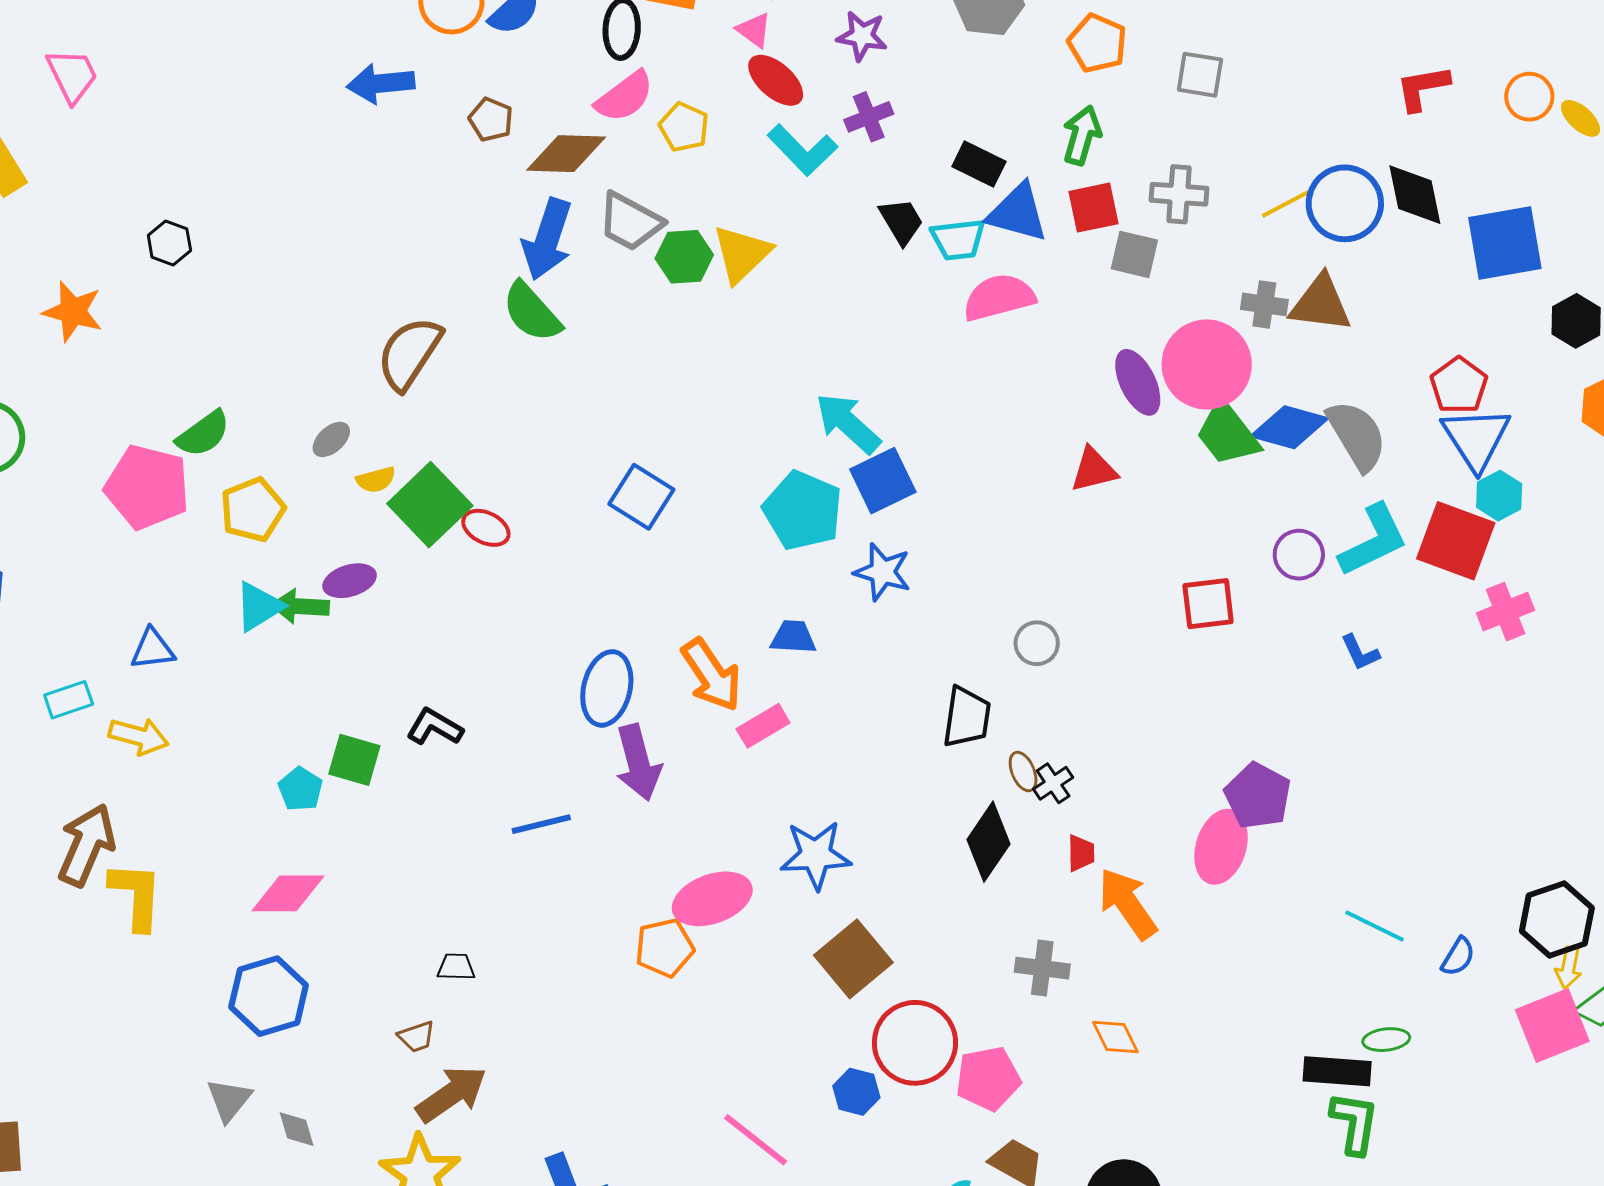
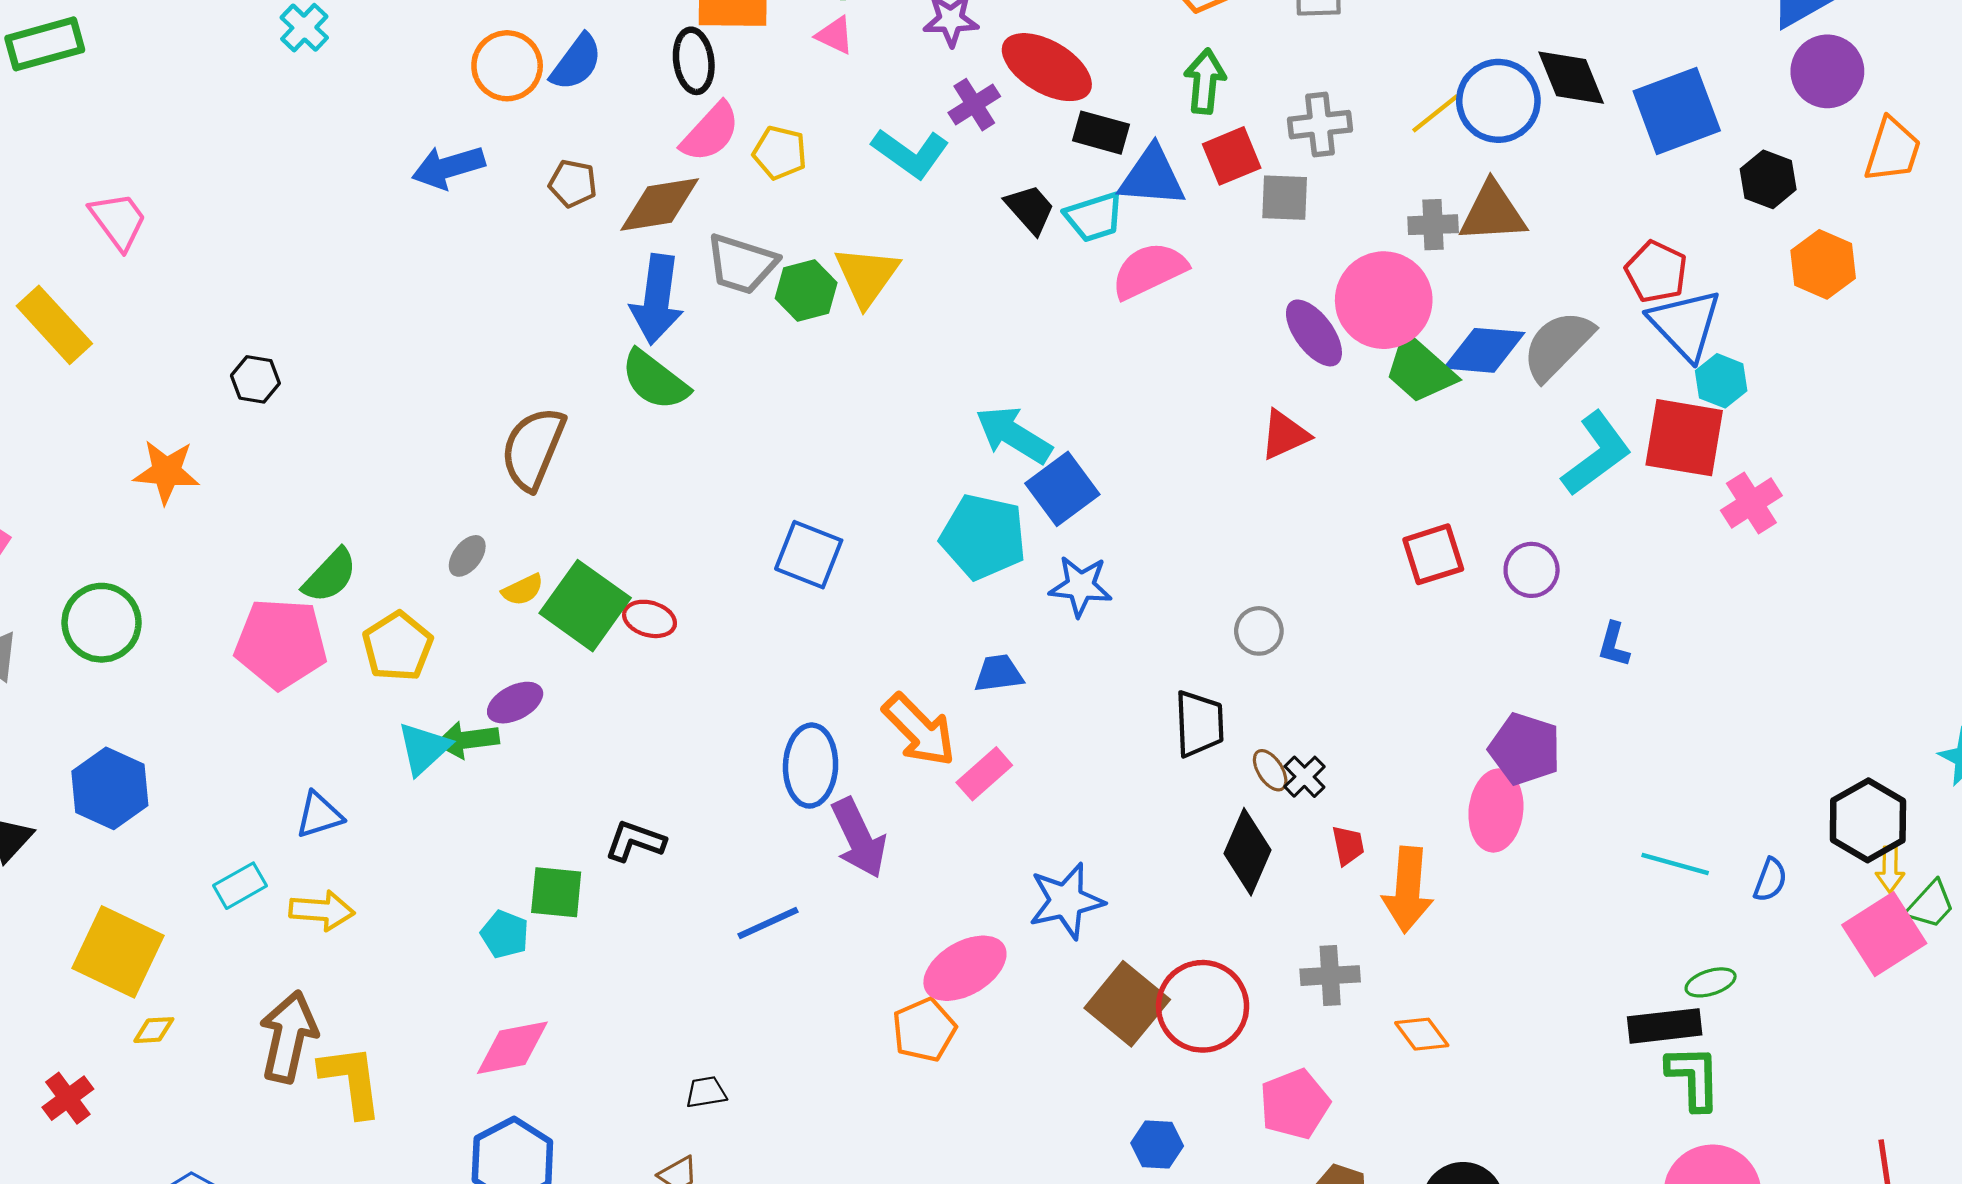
red ellipse: (776, 80) -> (1047, 67), moved, size x1.4
gray semicircle: (1357, 435) -> (1558, 345), turned -94
purple circle: (1299, 555) -> (1532, 570), moved
blue L-shape: (1360, 653) -> (1614, 645), moved, turned 51
orange arrow: (1127, 904) -> (1408, 890), turned -130
red circle: (915, 1043) -> (1203, 1006), moved

